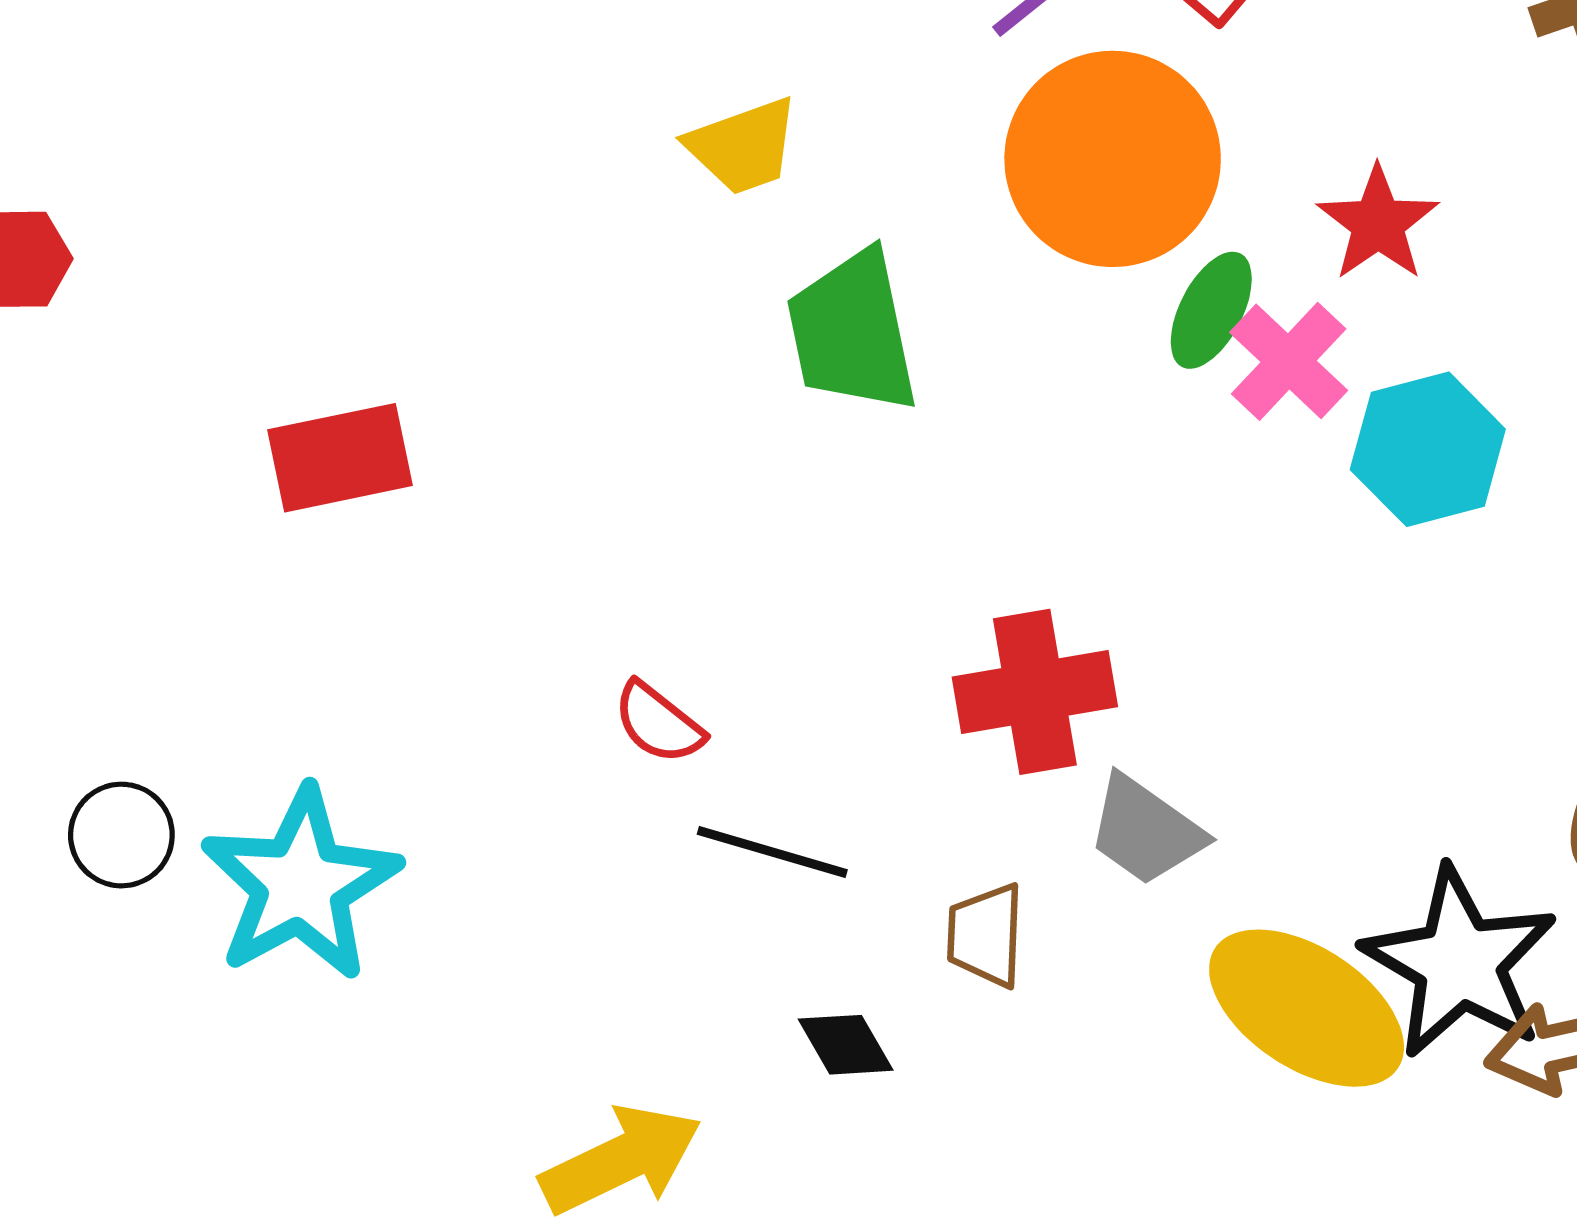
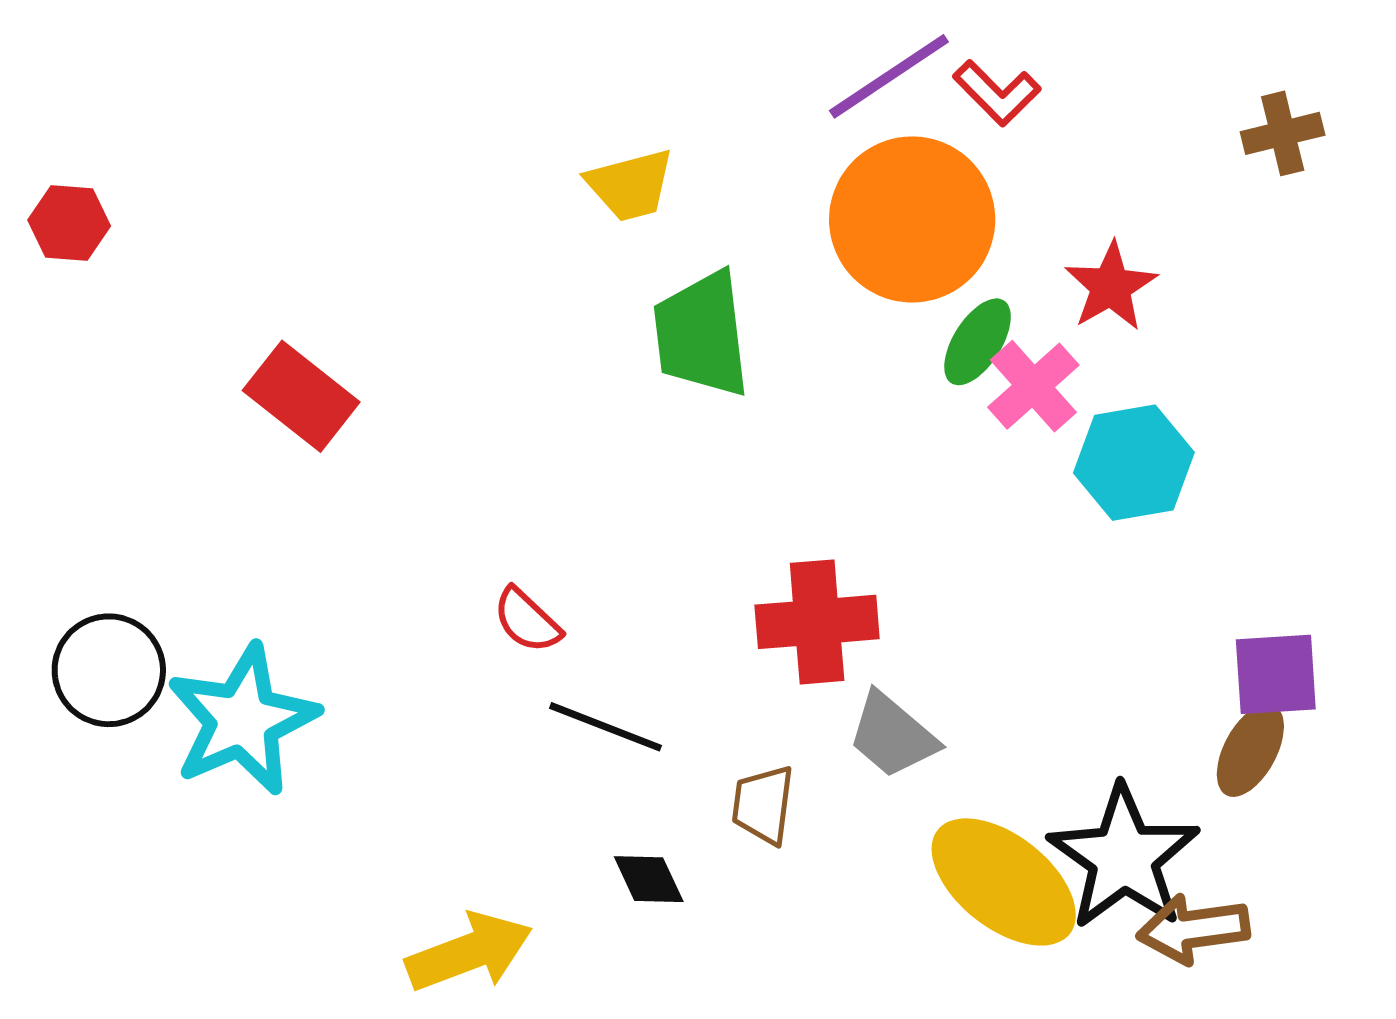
red rectangle: (340, 458) -> (301, 396), turned 45
black circle: (121, 835) -> (109, 670), size x1.4

